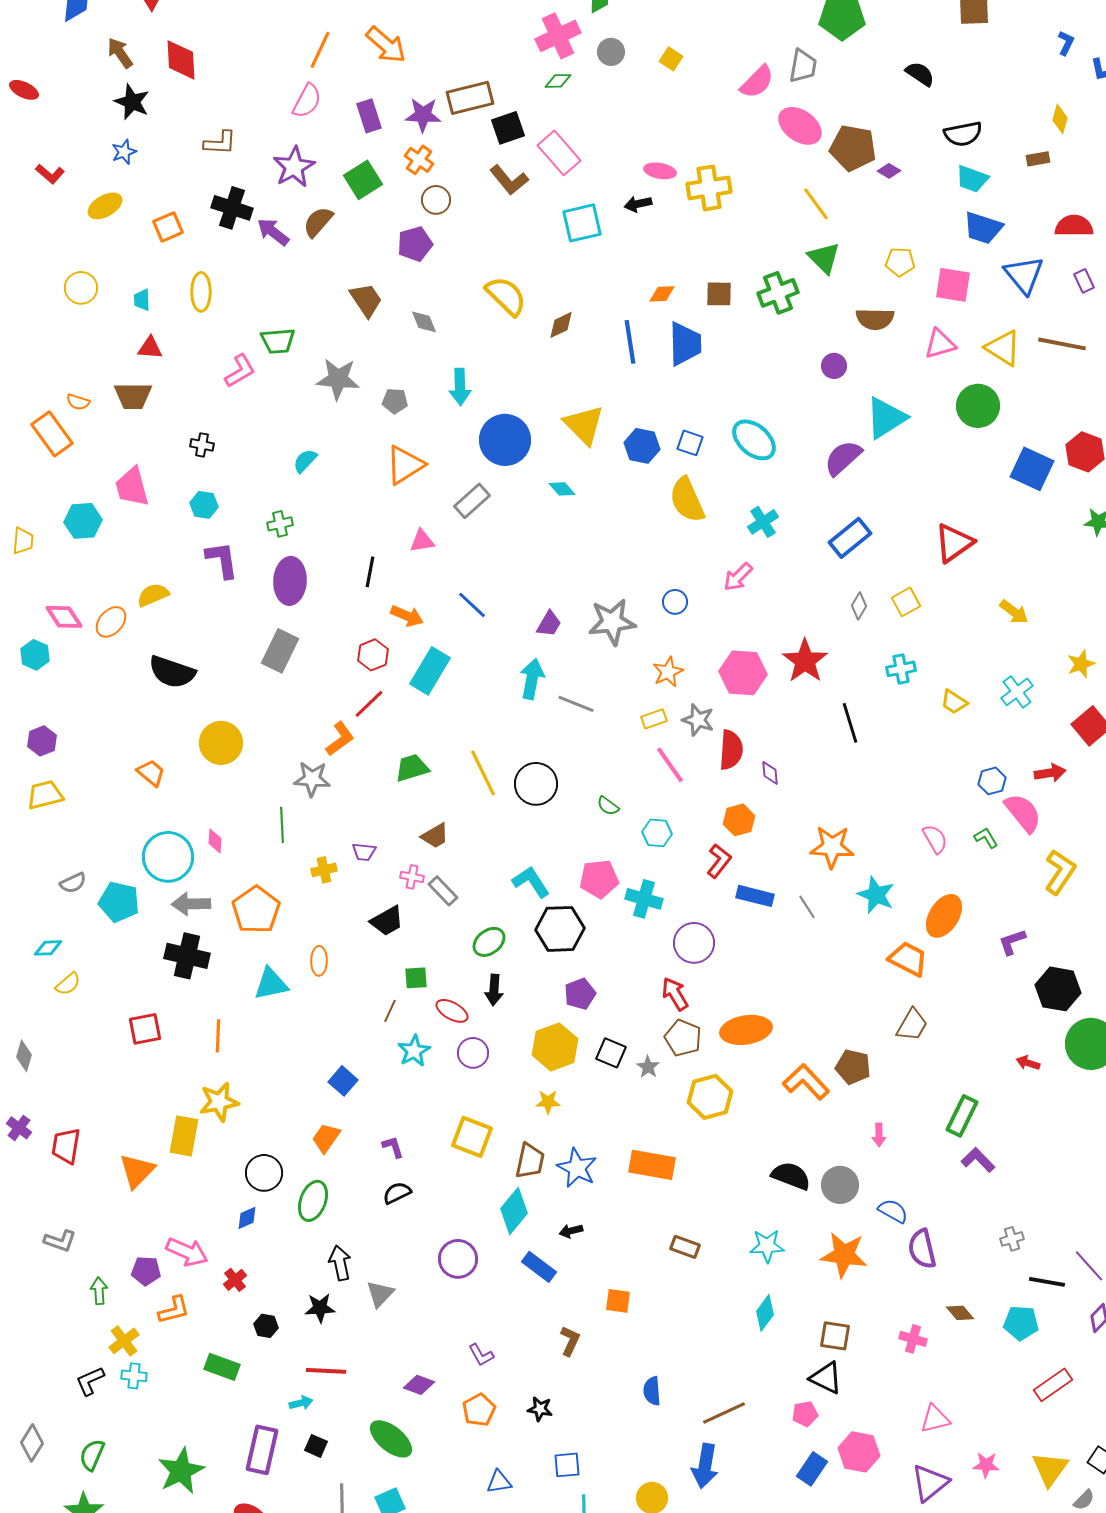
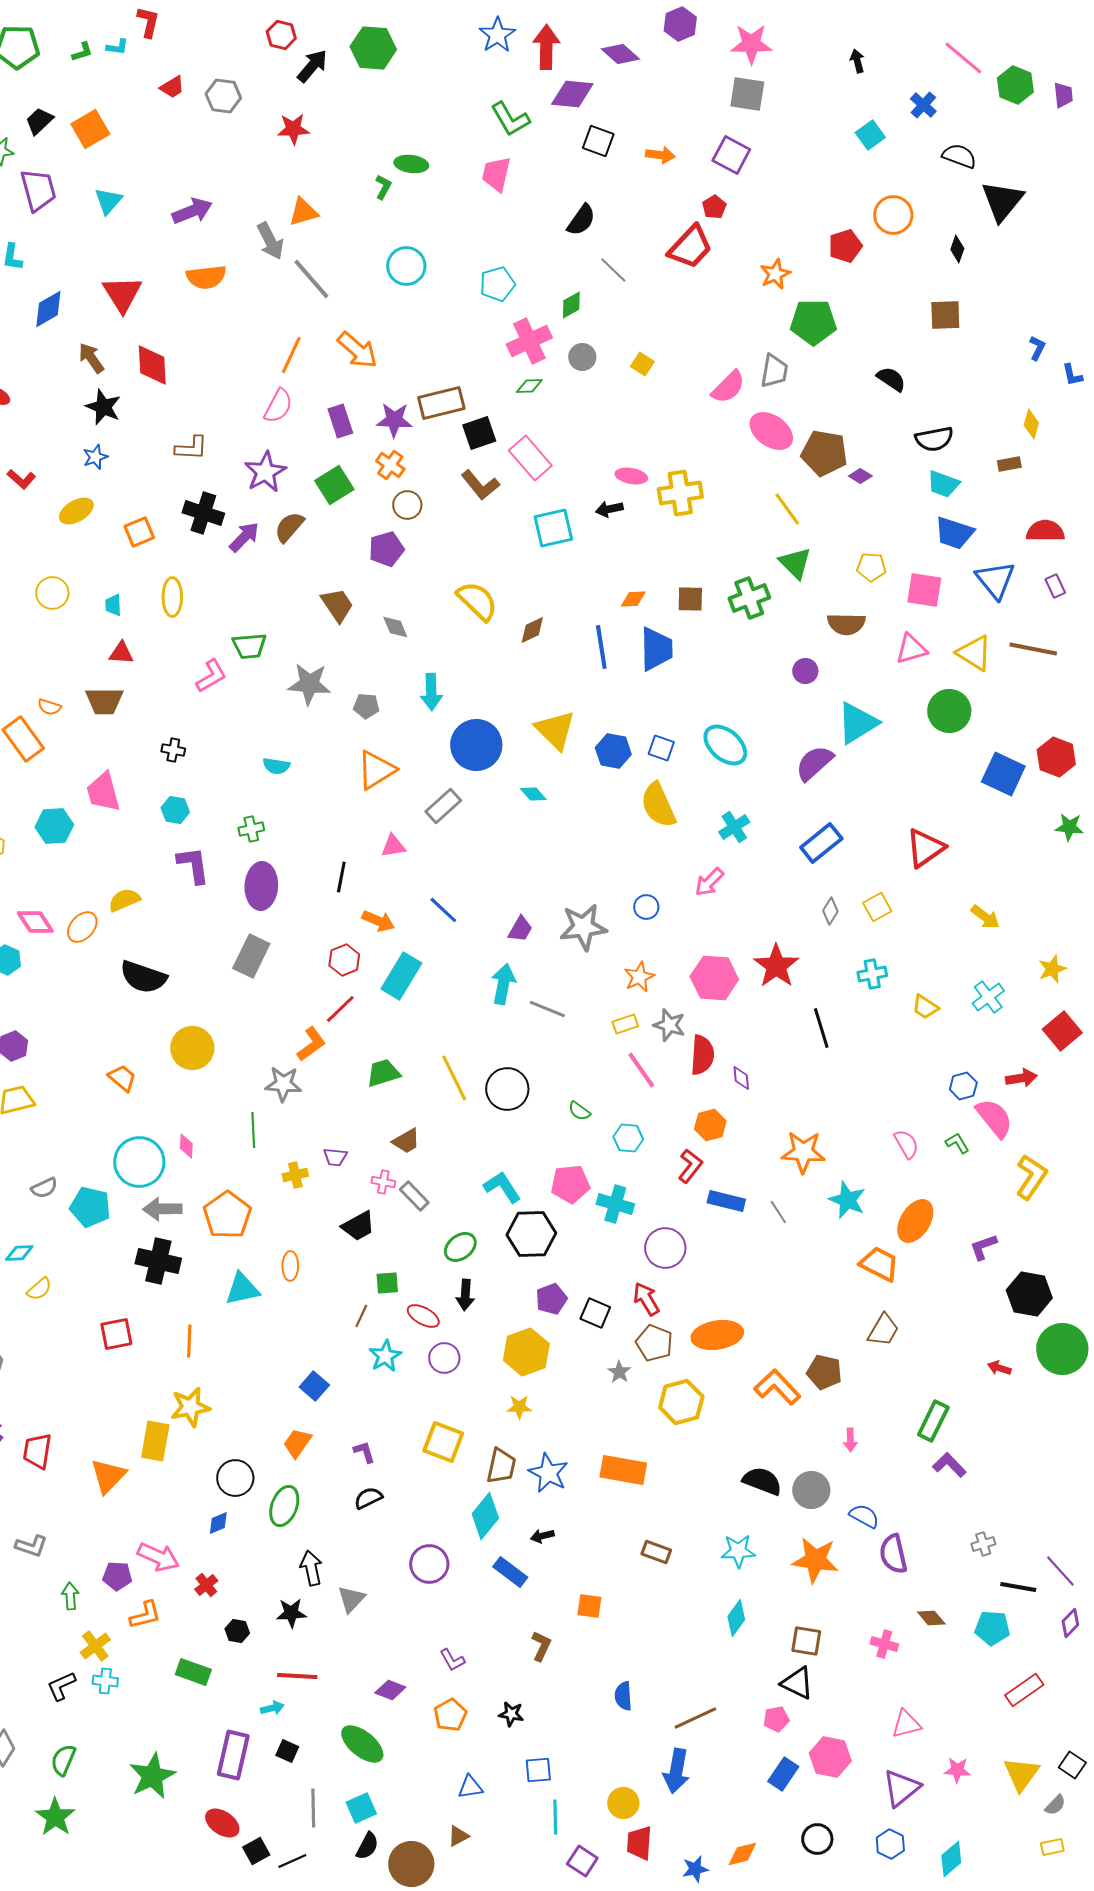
purple arrow: (273, 232) -> (244, 537), turned 96
cyan semicircle: (305, 461) -> (276, 766), turned -124
black square: (611, 1053) -> (595, 1313), moved

